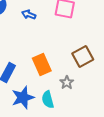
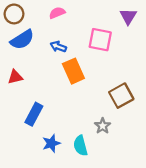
orange rectangle: (42, 65) -> (73, 71), moved
blue star: (23, 98) -> (51, 143), size x0.7

